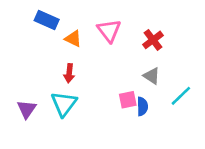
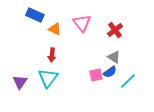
cyan line: (181, 96) -> (128, 81), moved
blue semicircle: (142, 106) -> (110, 72), moved, turned 56

